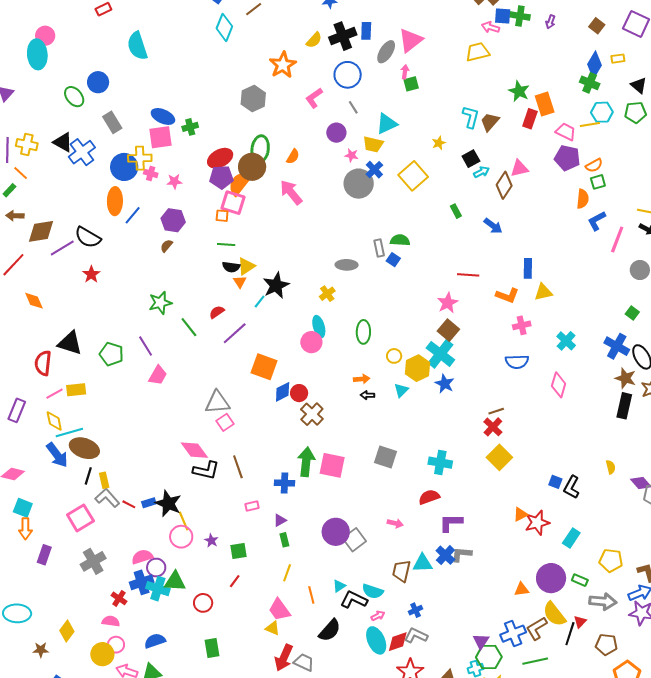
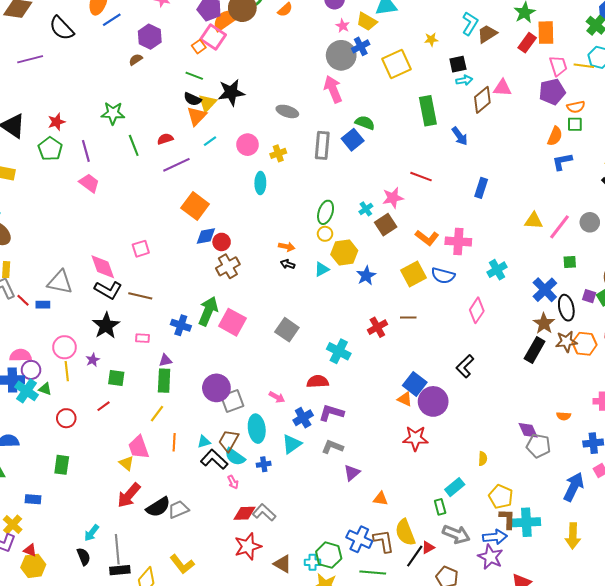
pink trapezoid: (566, 132) -> (558, 66), turned 30
purple pentagon: (567, 158) -> (552, 92), turned 30
pink arrow: (291, 192) -> (333, 89), moved
green rectangle: (456, 211) -> (428, 111), size x2.0
orange square: (222, 216) -> (199, 47), turned 32
pink line: (617, 239) -> (560, 227), moved
purple line: (62, 248) -> (30, 59), moved
gray rectangle: (379, 248) -> (322, 145), moved, size x1.5
blue square: (393, 260) -> (353, 140), size x1.5
gray ellipse: (347, 265) -> (287, 111), moved
yellow triangle: (246, 266) -> (207, 103), turned -30
red star: (91, 274) -> (57, 122), moved
orange triangle: (240, 282) -> (197, 116), size x1.5
black star: (276, 285) -> (231, 92), moved
yellow triangle: (543, 292) -> (534, 221), moved
orange L-shape: (507, 295) -> (427, 238), moved
green square: (632, 313) -> (570, 262), turned 32
pink cross: (522, 325) -> (458, 241), size x1.4
green ellipse: (363, 332) -> (326, 212), moved
pink circle: (311, 342) -> (248, 145), moved
cyan cross: (440, 354) -> (366, 209), moved, size x0.5
pink trapezoid: (158, 375) -> (89, 183), turned -100
gray triangle: (217, 402) -> (60, 282), moved
red cross: (493, 427) -> (377, 327), moved
yellow square: (499, 457) -> (413, 274), moved
brown line: (238, 467) -> (140, 296), turned -75
yellow semicircle: (611, 467) -> (483, 459), moved
blue square: (555, 482) -> (415, 384), moved, size x1.6
black L-shape: (572, 487) -> (465, 366), moved
black star: (168, 503) -> (106, 326), moved
orange triangle: (521, 514) -> (405, 399), moved, turned 35
yellow line: (184, 521) -> (67, 371), moved
cyan rectangle: (571, 538) -> (455, 487), moved
green rectangle: (284, 540) -> (164, 381), size x1.6
blue cross: (445, 555) -> (303, 418), moved
yellow pentagon: (611, 560) -> (501, 497), moved
cyan triangle: (422, 563) -> (292, 444), turned -50
brown trapezoid: (402, 571) -> (229, 441), moved
purple circle: (551, 578) -> (433, 401), moved
green rectangle: (580, 580) -> (440, 507), turned 35
green triangle: (175, 581) -> (45, 389), size x0.6
blue cross: (416, 610) -> (264, 464), moved
pink arrow: (378, 616) -> (233, 482), turned 72
brown L-shape: (537, 628) -> (384, 541), turned 95
black semicircle: (330, 630) -> (158, 507), moved
blue cross: (513, 634) -> (359, 539), turned 30
cyan ellipse: (376, 640) -> (257, 429), moved
purple triangle: (481, 641) -> (352, 473), moved
gray trapezoid: (304, 662) -> (178, 509), moved, turned -65

